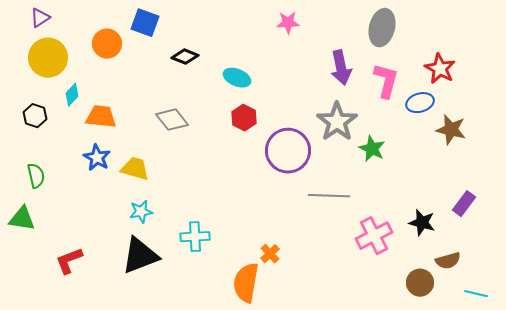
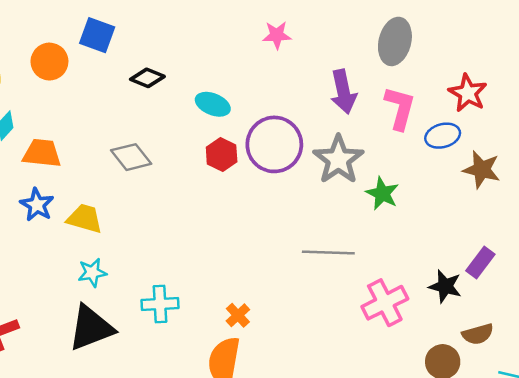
purple circle: (288, 151) -> (274, 144), moved
purple rectangle: (464, 204) -> (480, 263), moved
orange cross: (270, 254) -> (238, 315), moved

